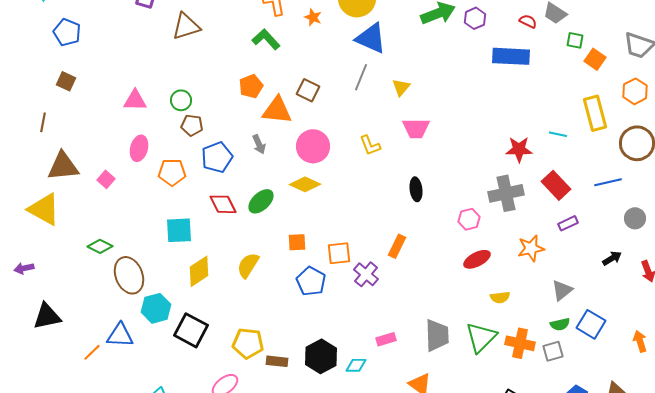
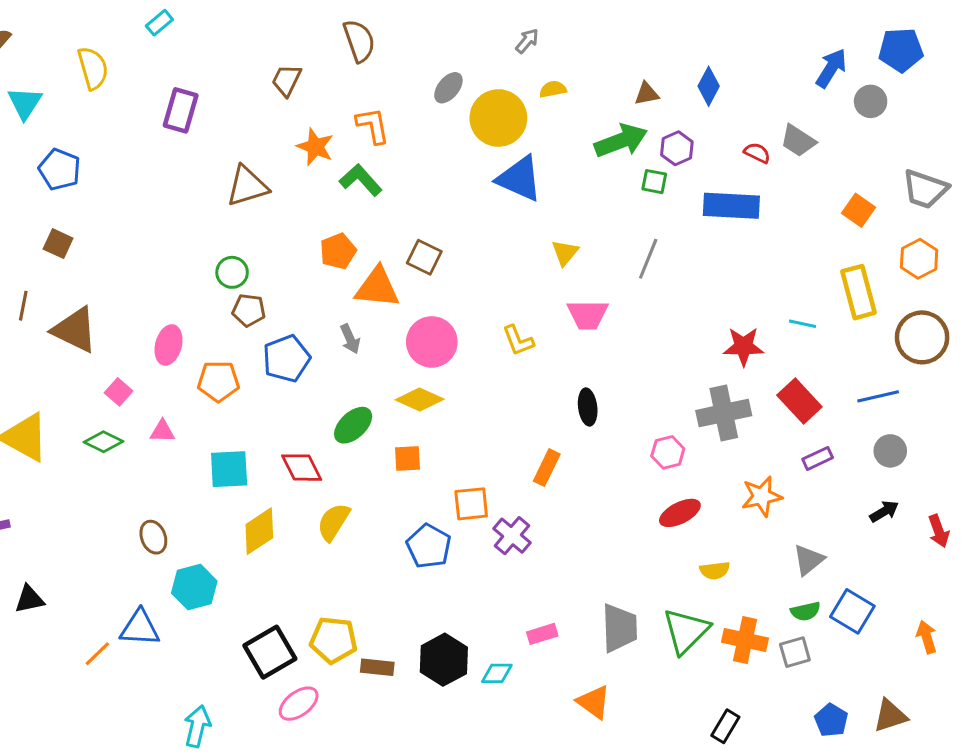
orange star: (313, 17) -> (315, 147), moved, size x1.4
brown triangle: (186, 26) -> (247, 186), moved
green square: (575, 40) -> (654, 182), moved
gray line: (361, 77) -> (648, 259), moved
pink triangle: (135, 100) -> (162, 431), moved, size x0.7
brown triangle: (63, 166) -> (75, 330), moved, turned 32
red diamond: (223, 204) -> (302, 468), moved
gray circle: (635, 218) -> (890, 451), moved
orange square: (297, 242) -> (408, 458), moved
green diamond: (100, 246) -> (103, 442), moved
orange rectangle: (397, 246) -> (547, 468), moved
brown ellipse: (129, 275) -> (153, 537), size x0.6
black triangle: (47, 316) -> (29, 599), size x0.7
black square: (191, 330) -> (270, 652), moved, turned 32

